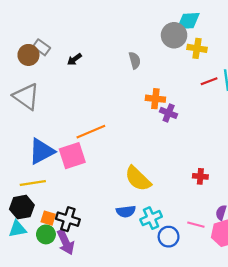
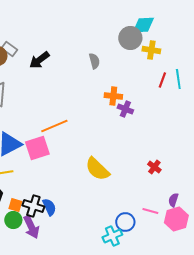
black arrow: (74, 59) -> (39, 60), size x1.5
red line: (209, 81) -> (162, 80), turned -49
red cross: (200, 176) -> (154, 167), turned 32
blue semicircle: (126, 211) -> (49, 207), moved, turned -108
cyan cross: (151, 218) -> (112, 236), moved

